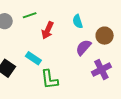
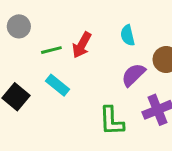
green line: (30, 15) -> (51, 50), moved
green L-shape: (49, 79) -> (112, 121), moved

